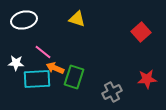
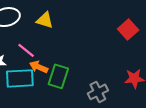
yellow triangle: (77, 19) -> (45, 20), moved

